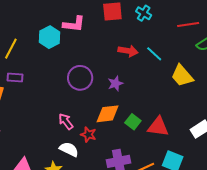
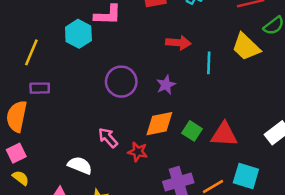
cyan line: (154, 54) -> (209, 63), moved, turned 54
yellow trapezoid: (182, 76) -> (246, 47), moved
white semicircle: (69, 149) -> (80, 165), moved

